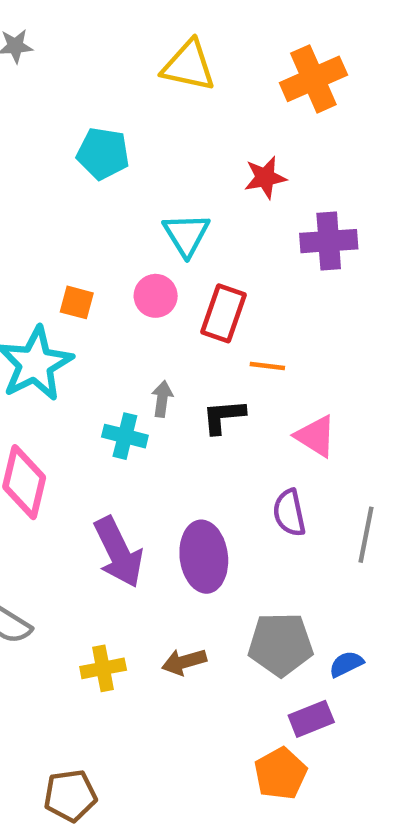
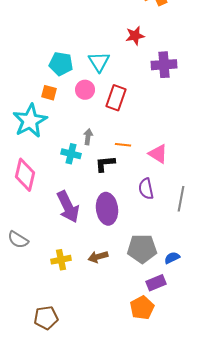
cyan pentagon: (103, 153) -> (61, 64), moved
orange line: (267, 366) -> (123, 145), moved
black L-shape: (224, 416) -> (105, 164), moved

